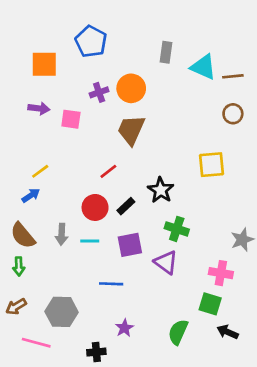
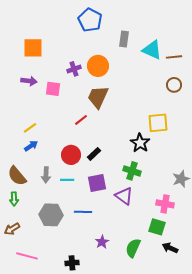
blue pentagon: (91, 41) -> (90, 20), moved
red line: (108, 171) -> (81, 120), moved
black star: (161, 190) -> (140, 143), moved
blue arrow: (31, 195) -> (31, 146), moved
gray hexagon: (62, 312) -> (51, 215), moved
purple star: (124, 328) -> (102, 242), moved

